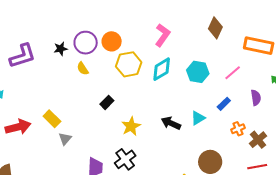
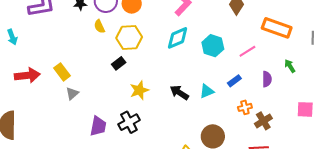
yellow hexagon: (129, 64) -> (129, 37), moved

